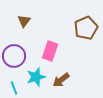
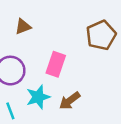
brown triangle: (24, 21) -> (23, 26), turned 32

